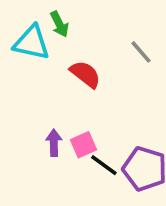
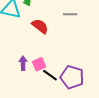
gray line: (141, 52) -> (70, 14), turned -48

